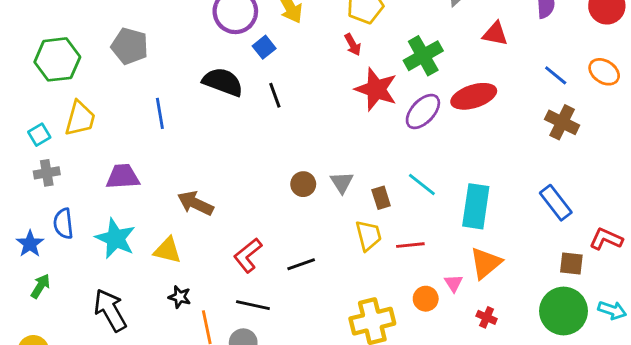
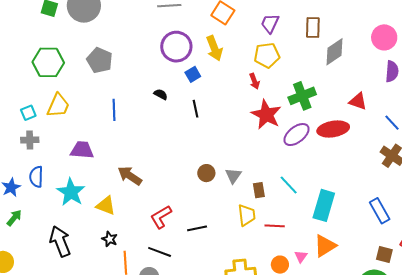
red triangle: (495, 34) -> (358, 101), moved
black semicircle: (223, 82) -> (161, 94), size x0.5

